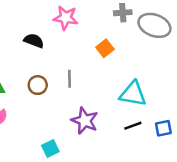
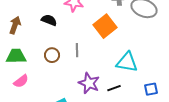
orange square: (105, 48) -> (105, 26), size x1.6
black line: (133, 126) -> (114, 88), moved

